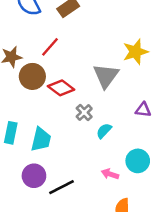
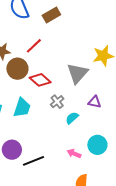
purple triangle: (143, 110) -> (95, 102), moved
cyan trapezoid: (41, 139) -> (22, 108), moved

